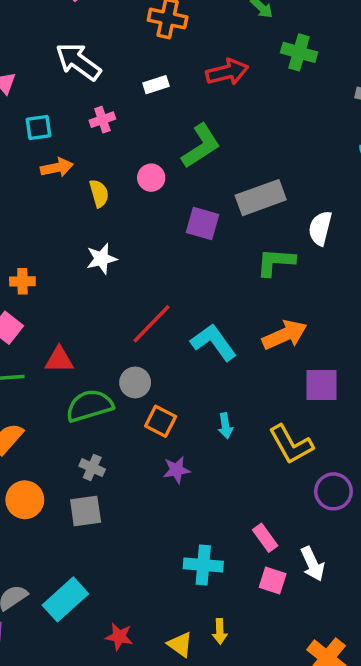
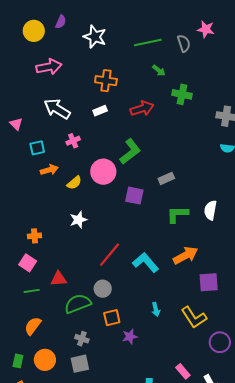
white rectangle: (156, 85) -> (100, 111), moved
pink circle: (151, 178) -> (103, 172), size x1.6
yellow semicircle: (99, 193) -> (74, 183), turned 70
gray rectangle: (261, 198) -> (166, 178), size x0.6
white semicircle: (320, 228) -> (210, 210), moved
orange square: (161, 421) -> (112, 318), moved, turned -36

